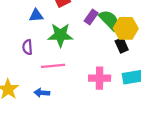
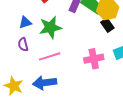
blue triangle: (36, 15) -> (25, 22), moved
blue arrow: (42, 93) -> (45, 83), size x1.6

